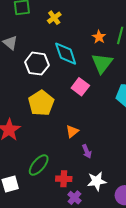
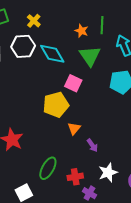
white hexagon: (37, 64) -> (23, 46), moved
yellow pentagon: (41, 103) -> (56, 105), moved, turned 30

